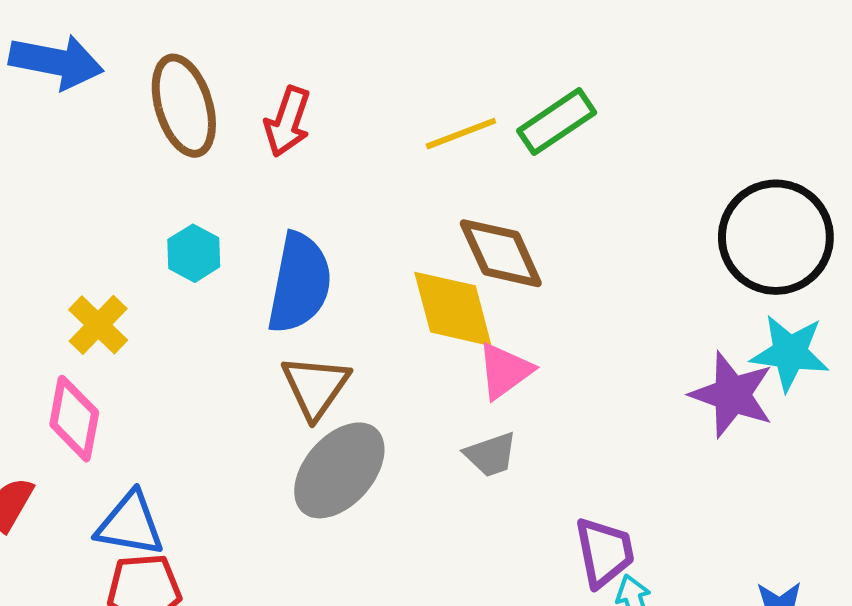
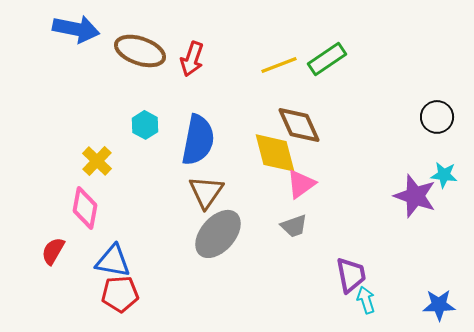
brown ellipse: (184, 106) -> (140, 51), turned -54
black circle: (776, 237) -> (437, 117), size x0.6
cyan star: (790, 353) -> (444, 175), size x0.7

